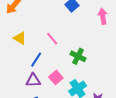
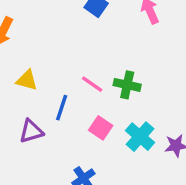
pink line: (52, 39) -> (92, 84), moved
purple triangle: (33, 80) -> (31, 131), moved

